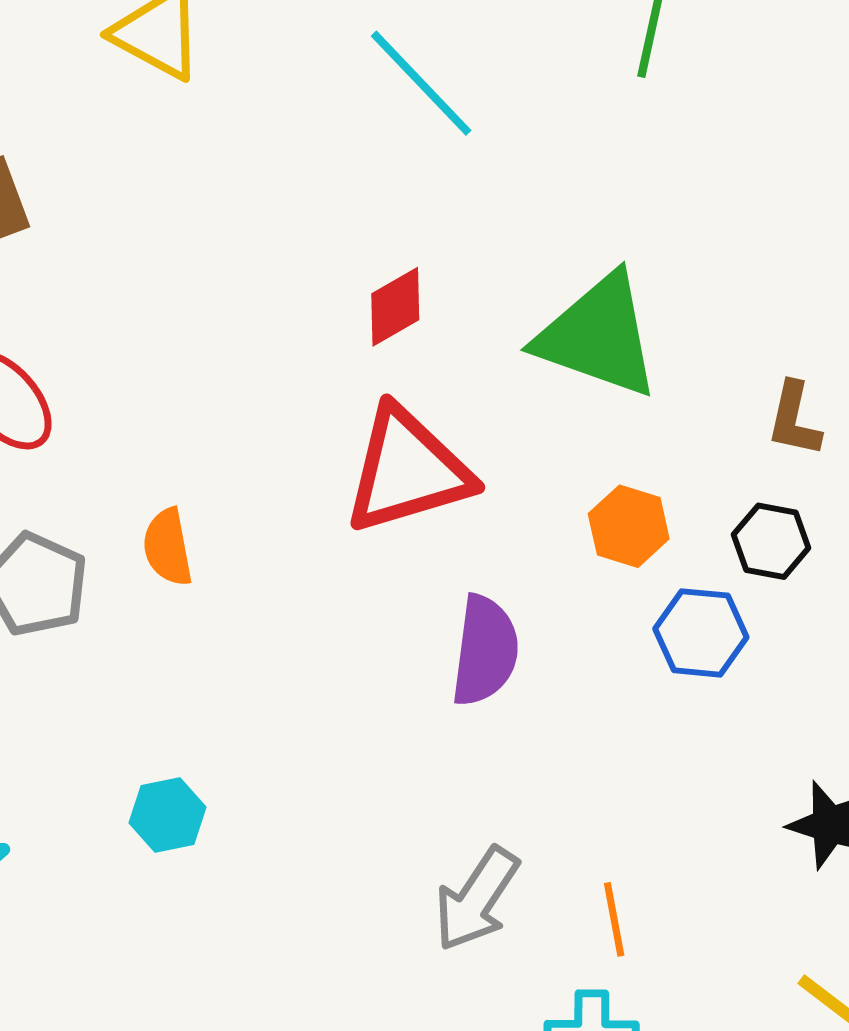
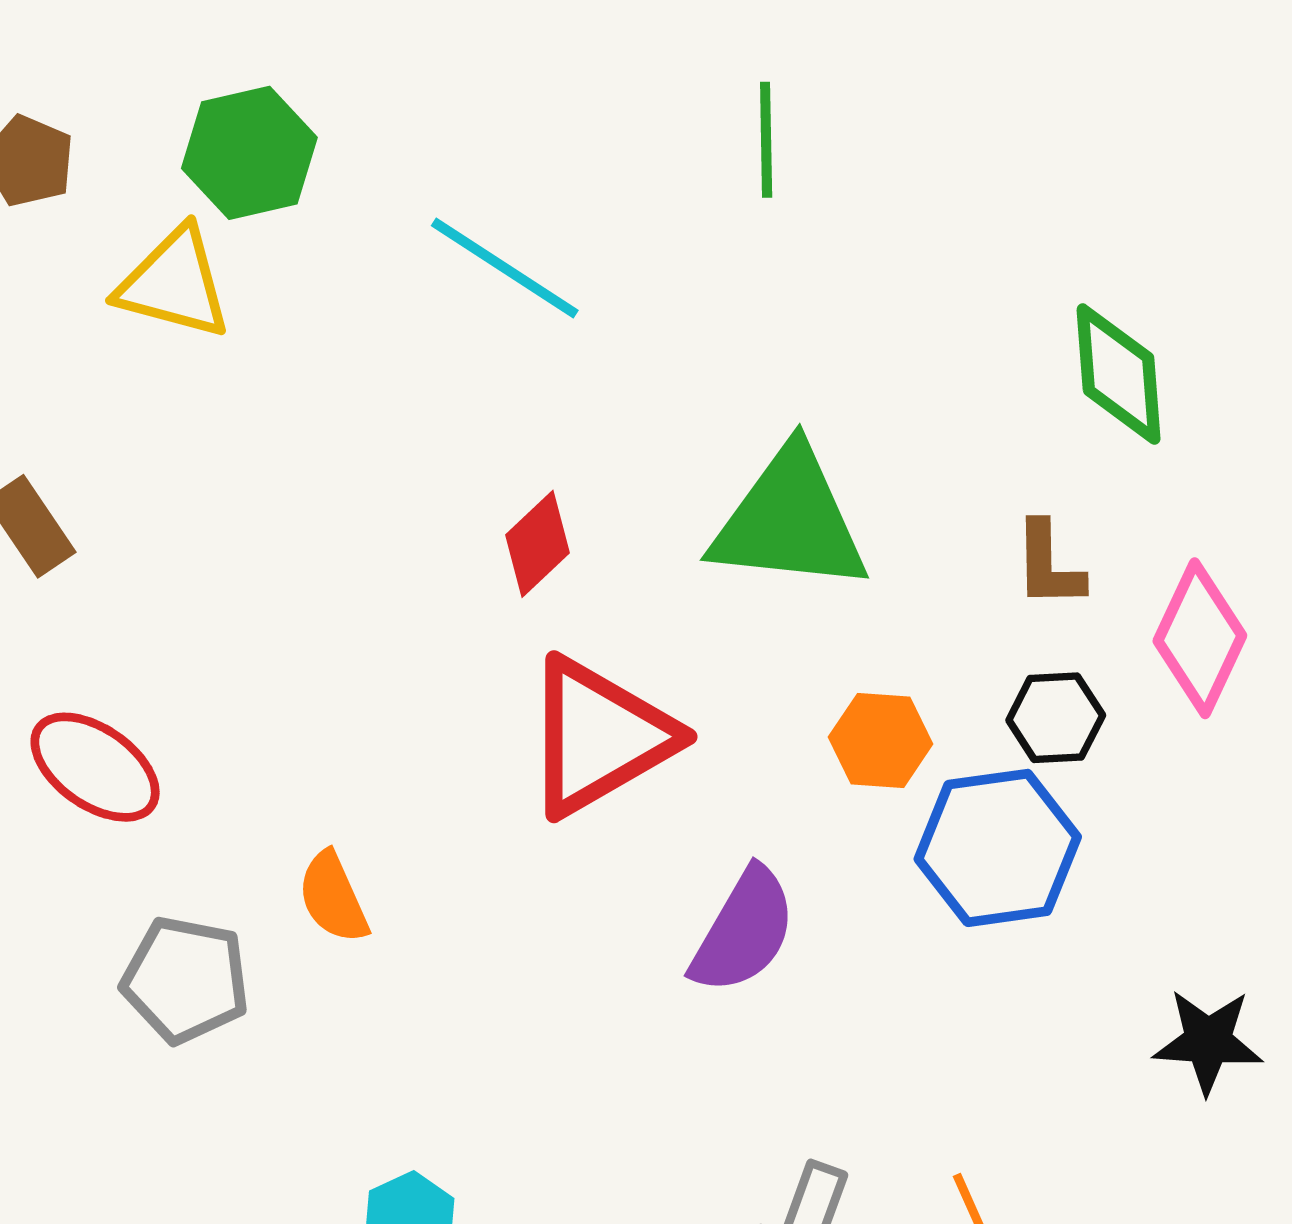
blue hexagon: (701, 633) -> (998, 848), size x1.4
purple semicircle: (485, 651) -> (744, 931), turned 36

